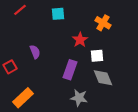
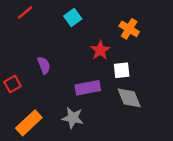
cyan square: (58, 14) -> (73, 18), turned -32
purple rectangle: (70, 70) -> (88, 88), turned 60
gray star: (79, 98) -> (73, 118), moved

